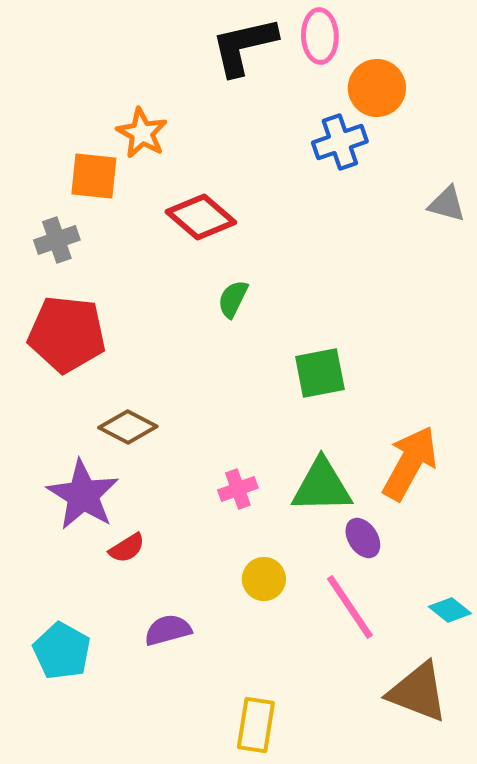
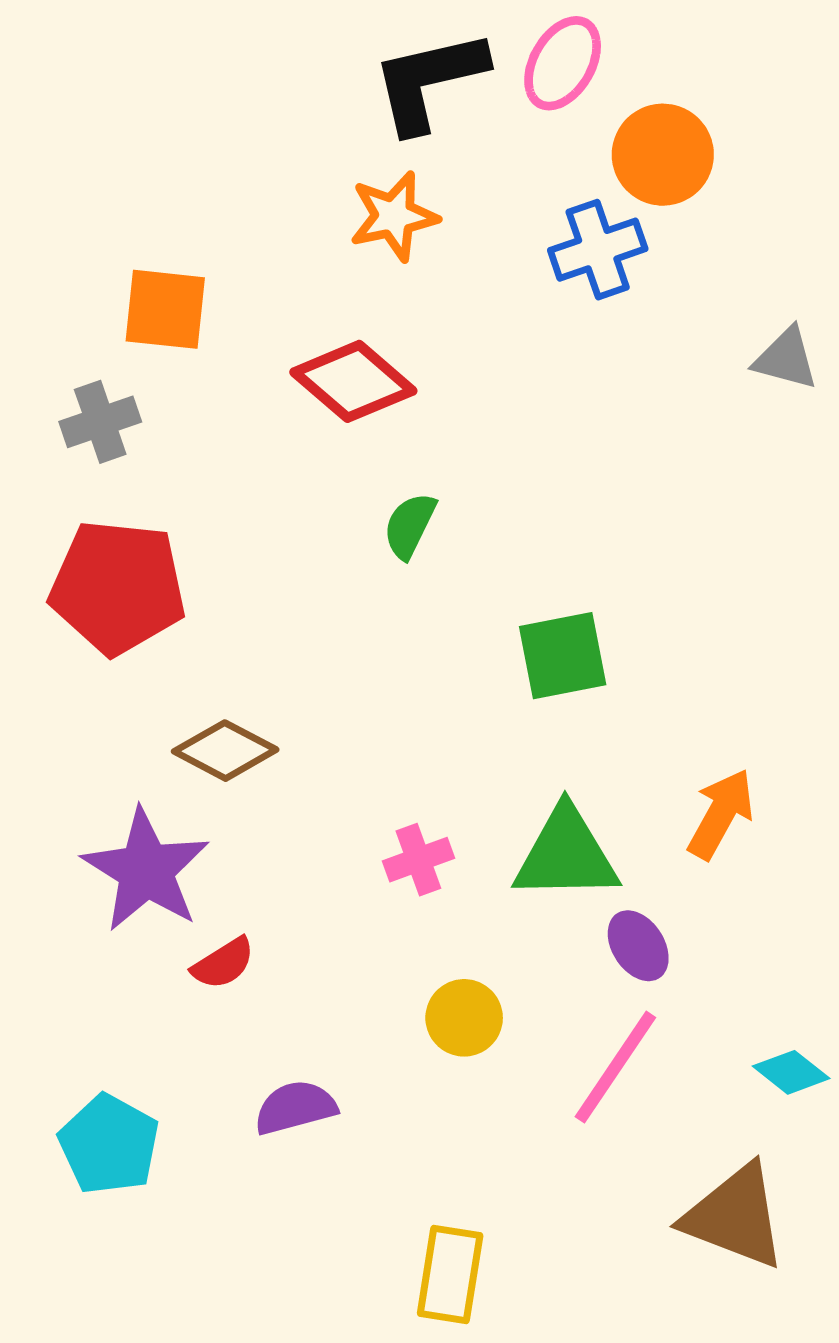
pink ellipse: (320, 36) -> (563, 63), turned 32
orange star: (142, 133) -> (394, 216), moved, turned 30
orange arrow: (410, 463) -> (721, 814), size x0.7
pink line: (350, 607) -> (615, 1067), turned 68

